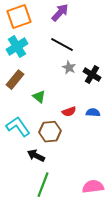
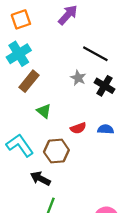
orange square: (19, 17) -> (21, 19), size x0.7
black line: (62, 45) -> (95, 54), moved
brown rectangle: (15, 80) -> (29, 81), moved

